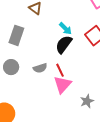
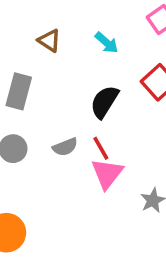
cyan arrow: (65, 29) -> (107, 43), moved

